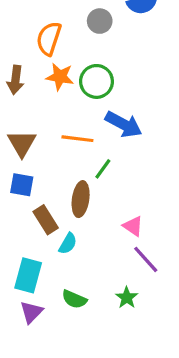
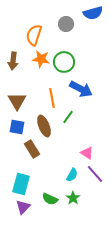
orange line: (77, 139) -> (52, 98), turned 72
brown ellipse: (81, 199) -> (44, 126), moved, turned -30
cyan semicircle: (68, 244) -> (72, 175), moved
green star: (127, 298) -> (73, 198), moved

